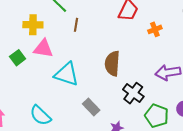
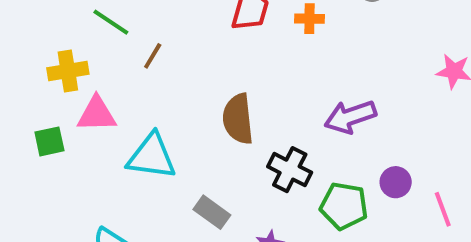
brown line: (76, 25) -> (153, 56), turned 32
orange cross: (155, 29) -> (309, 19), moved, turned 32
green square: (18, 58) -> (49, 141), turned 35

